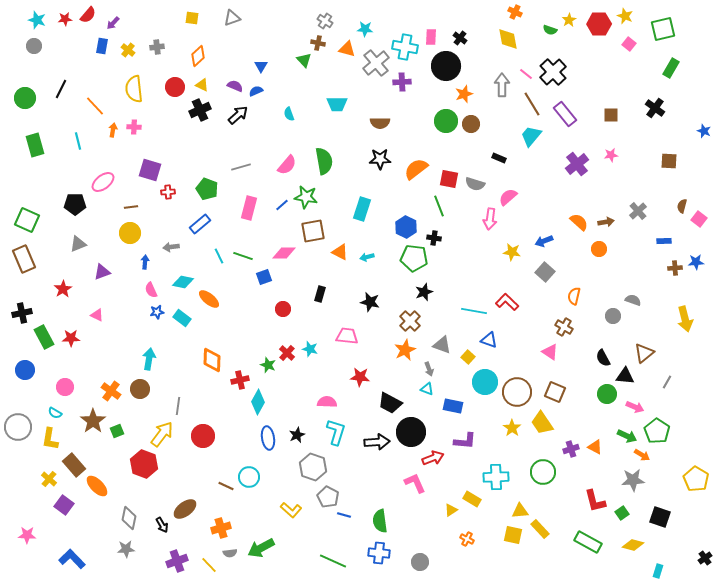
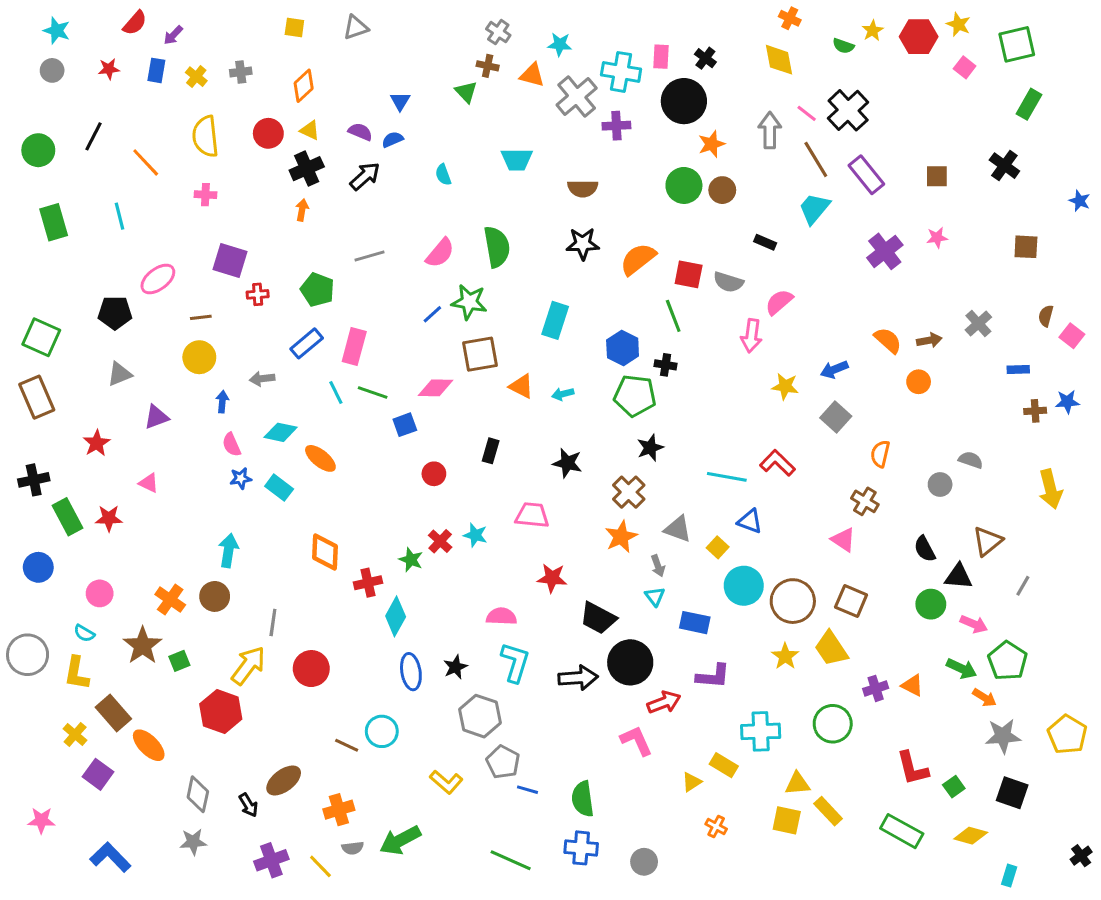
red star: (65, 19) -> (109, 69), moved
orange arrow: (113, 130) -> (302, 210), moved
pink rectangle: (249, 208) -> (354, 346), moved
cyan triangle: (427, 389) -> (655, 596), turned 32
gray star: (633, 480) -> (1003, 736), moved

